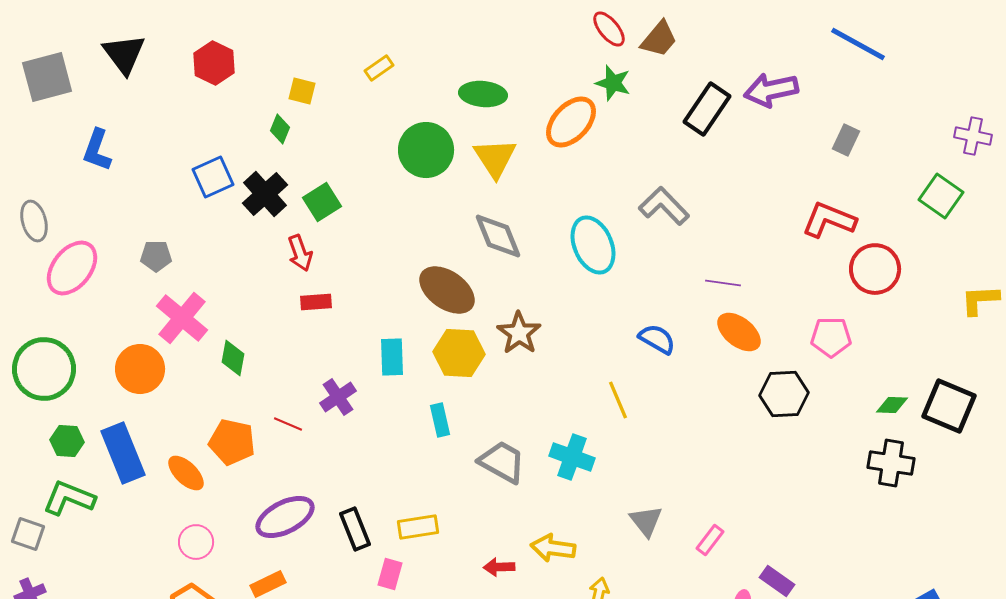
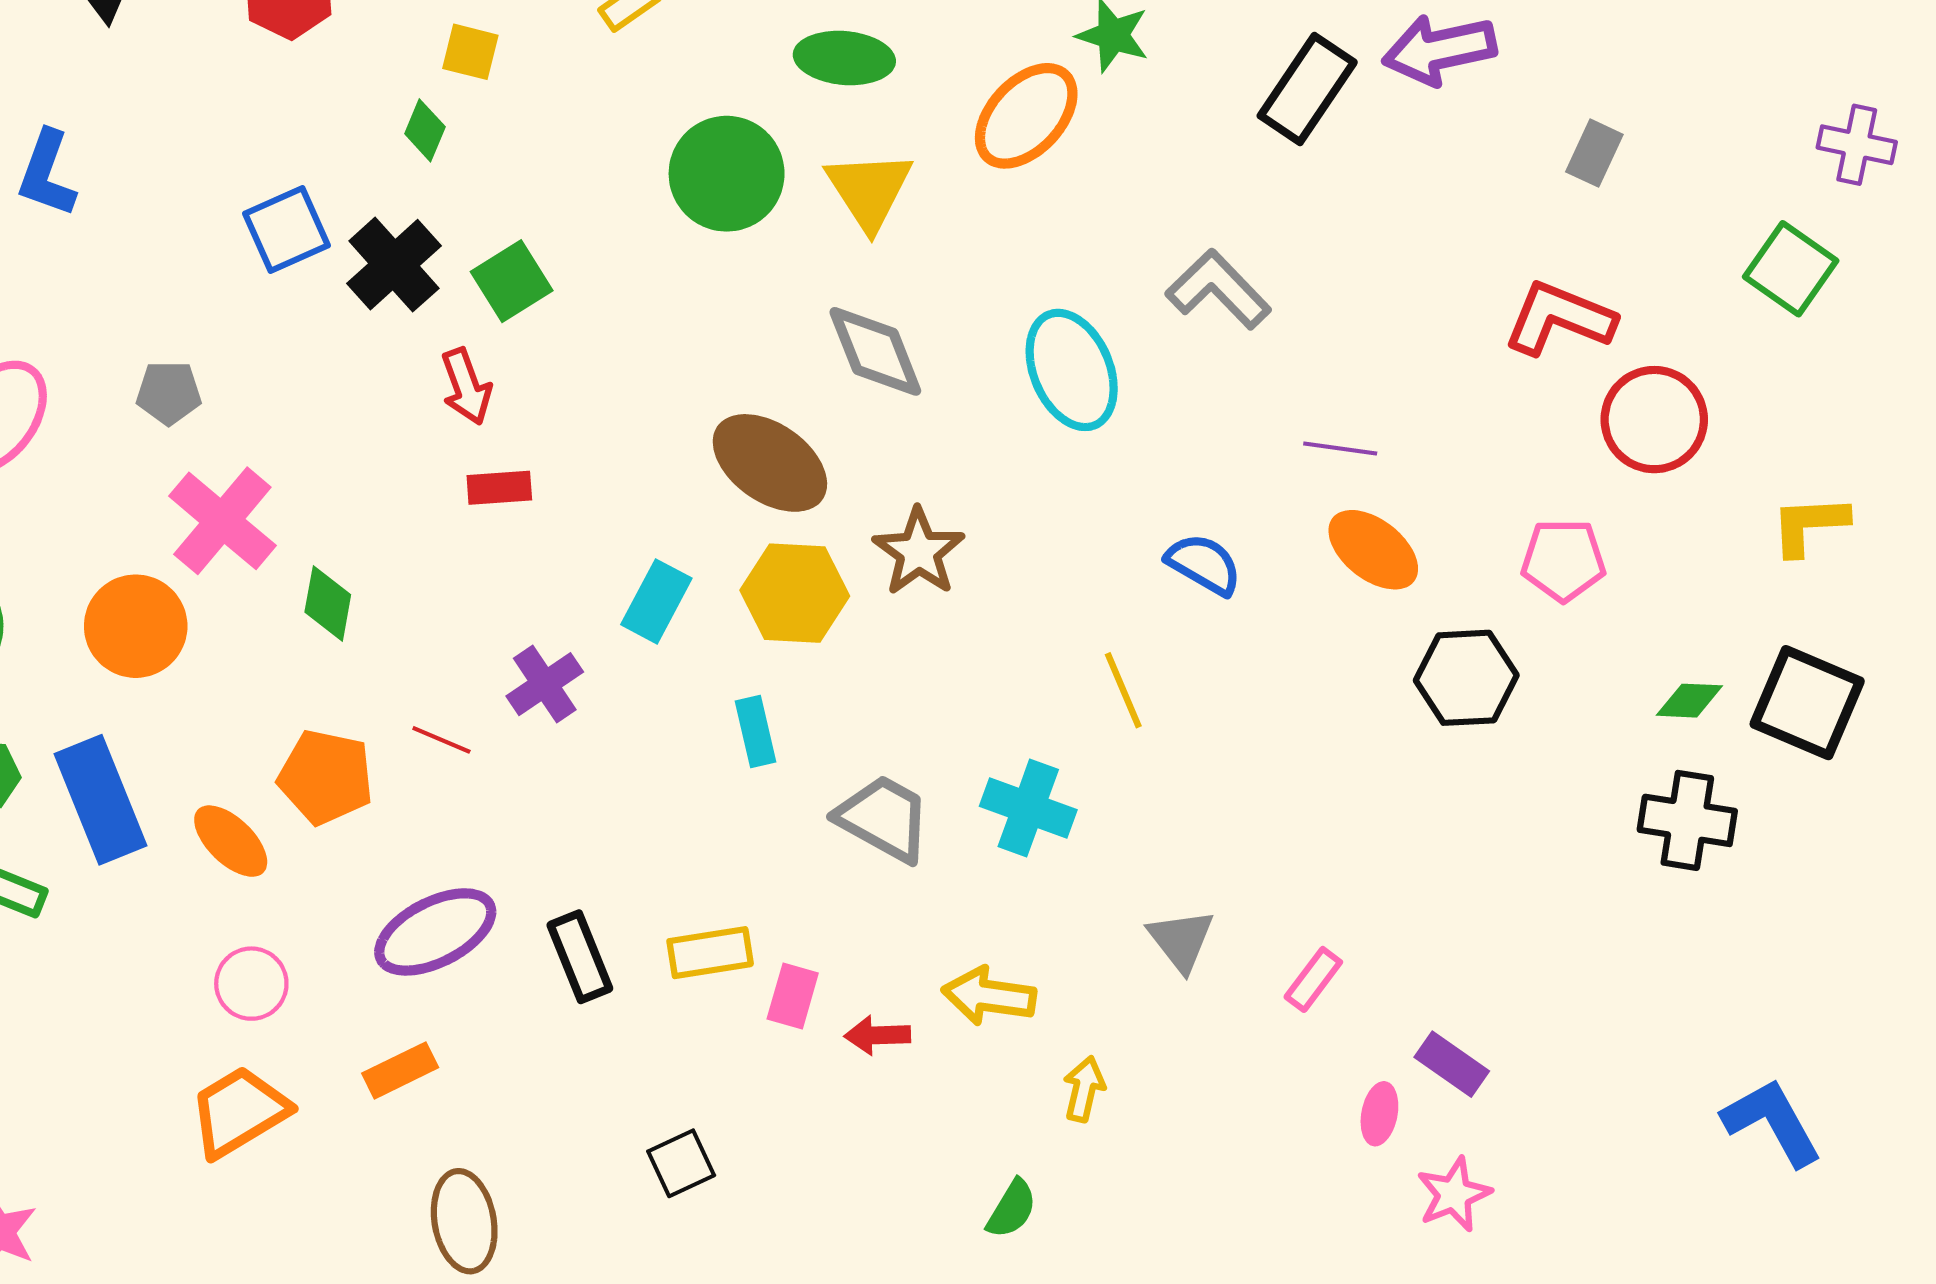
yellow L-shape: (980, 300) -> (1809, 525), moved
cyan rectangle: (392, 357) -> (656, 601), turned 30
pink rectangle: (390, 574) -> (793, 996), moved

